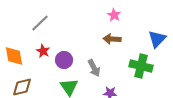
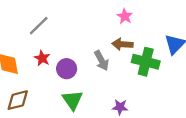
green cross: (141, 66) -> (146, 62), moved
gray arrow: (94, 68) -> (101, 61), moved

